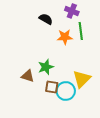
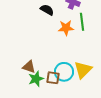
green star: (46, 67) -> (36, 79), moved
cyan circle: (66, 91) -> (64, 72), moved

